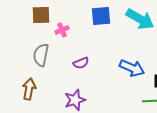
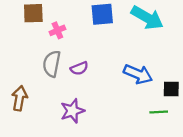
gray semicircle: (41, 55) -> (52, 64), moved

